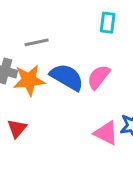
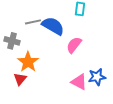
blue semicircle: (67, 77) -> (53, 26), moved
orange star: (29, 80) -> (28, 62), moved, turned -30

